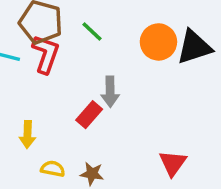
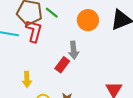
green line: (92, 32) -> (52, 13), moved
orange circle: (158, 42) -> (88, 20), moved

